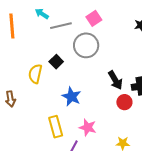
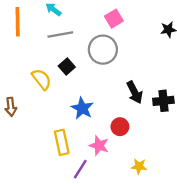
gray line: (61, 26) -> (60, 34), moved
yellow semicircle: (35, 74) -> (42, 79), turned 126
red circle: (124, 102) -> (120, 127), moved

